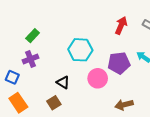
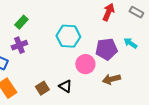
black triangle: (63, 82) -> (65, 86), moved
brown arrow: (124, 105) -> (111, 79), moved

